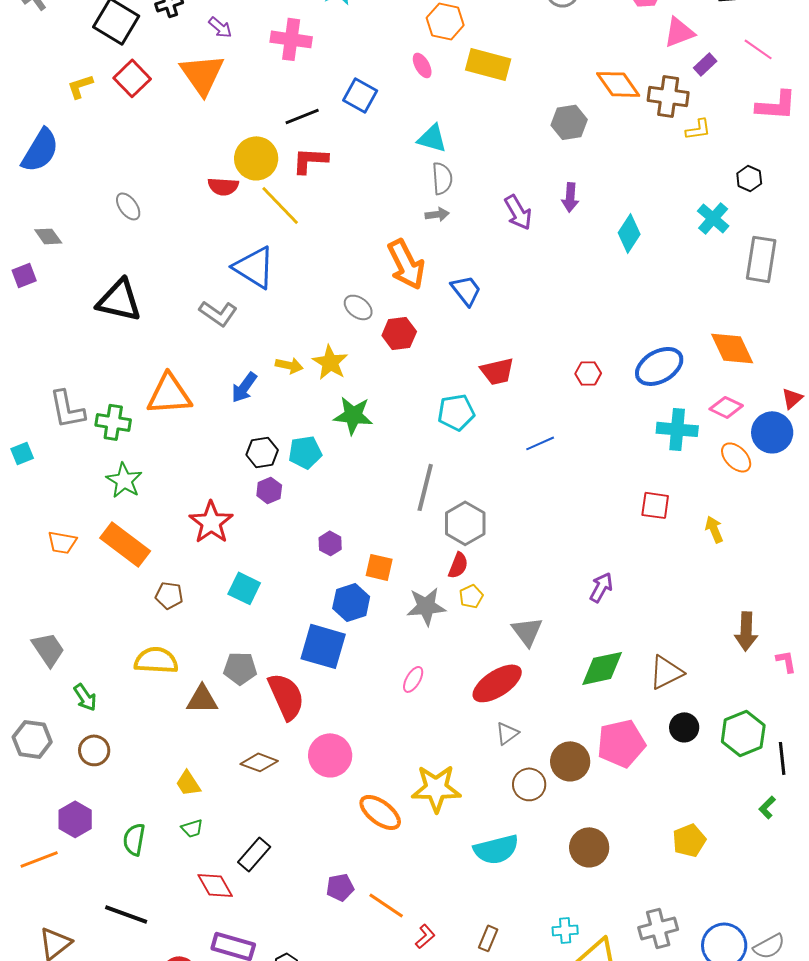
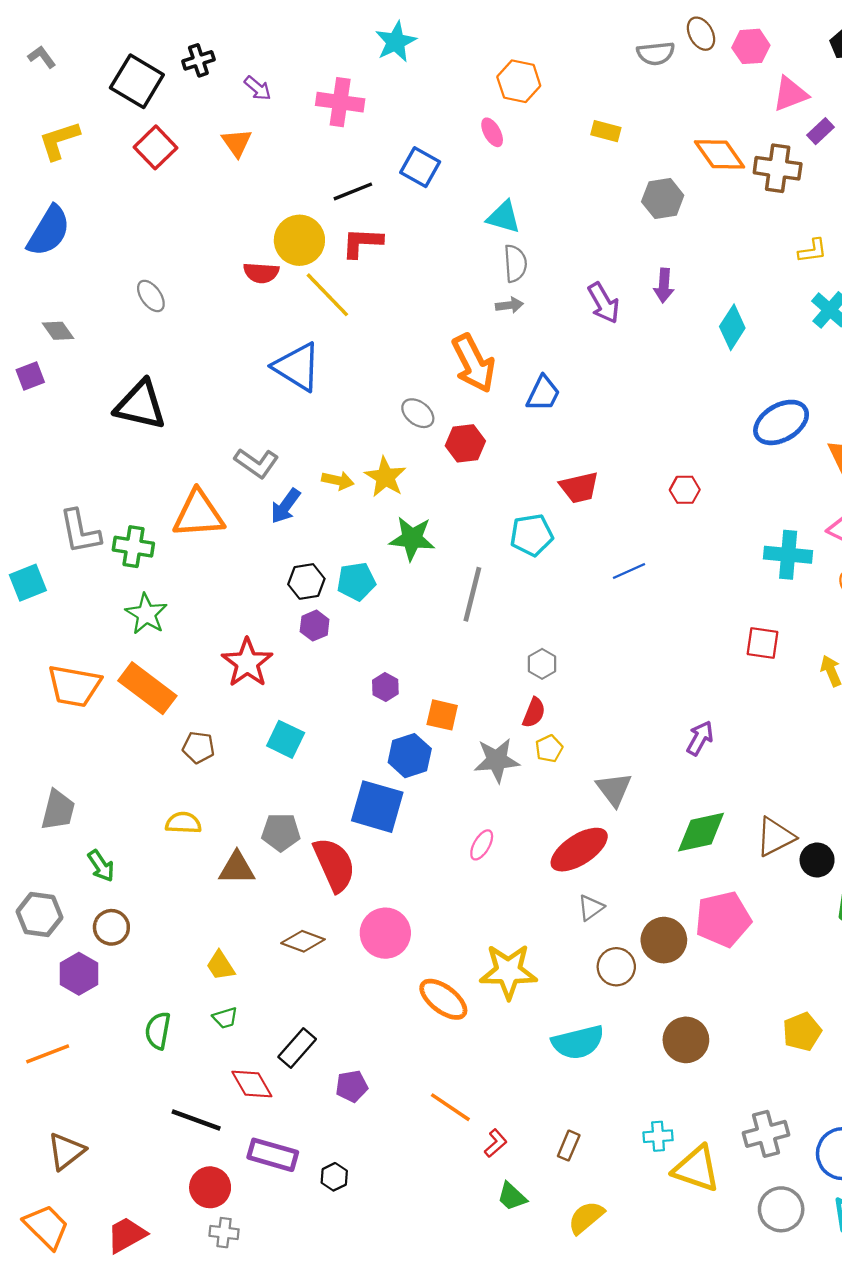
yellow rectangle: (488, 64) -> (606, 131), moved, size x0.6
orange triangle: (202, 74) -> (237, 143), size x0.6
yellow L-shape: (80, 86) -> (59, 140), moved, size x1.4
yellow L-shape: (698, 129) -> (812, 251), moved
blue trapezoid: (466, 290) -> (543, 393), turned 64
gray L-shape: (218, 313) -> (256, 463), moved
blue ellipse: (659, 366) -> (781, 422), moved
cyan square: (22, 453) -> (28, 583), size x1.4
gray line: (425, 487) -> (472, 594), moved
gray hexagon: (465, 523) -> (542, 664), size x0.6
orange trapezoid: (62, 542) -> (74, 686), size x1.6
gray trapezoid: (48, 649) -> (58, 810), turned 48
yellow semicircle: (156, 660) -> (183, 823), size x0.7
black circle: (684, 727) -> (817, 860), moved
purple hexagon: (75, 819) -> (79, 974), moved
purple pentagon: (340, 887) -> (352, 1086), moved
black line: (126, 914) -> (196, 1120), moved

